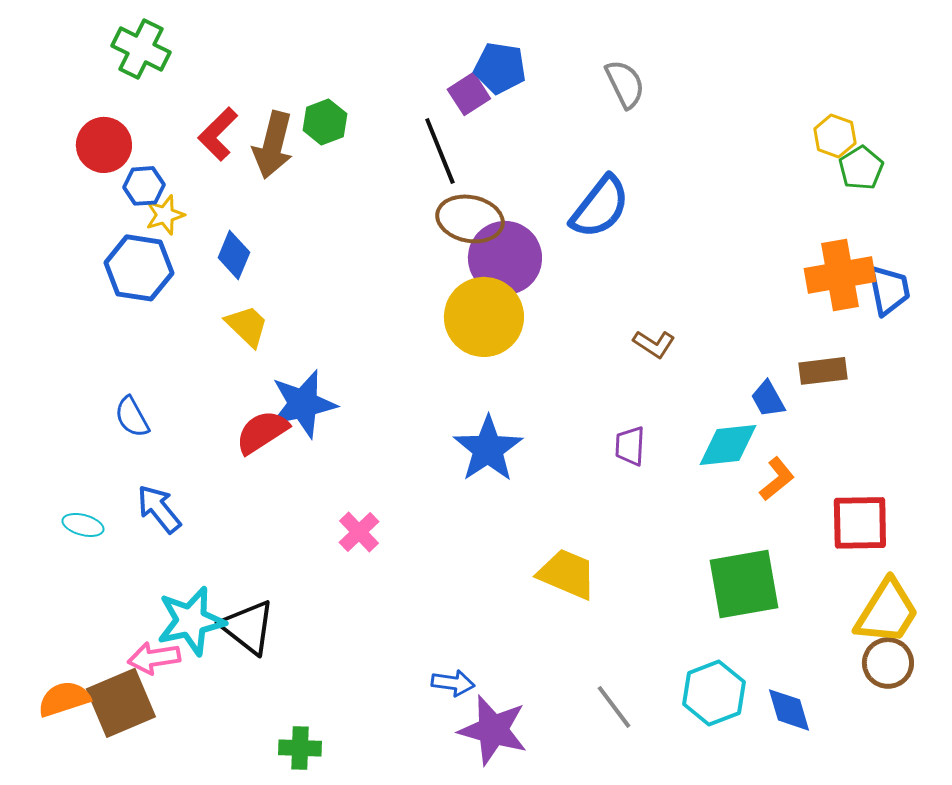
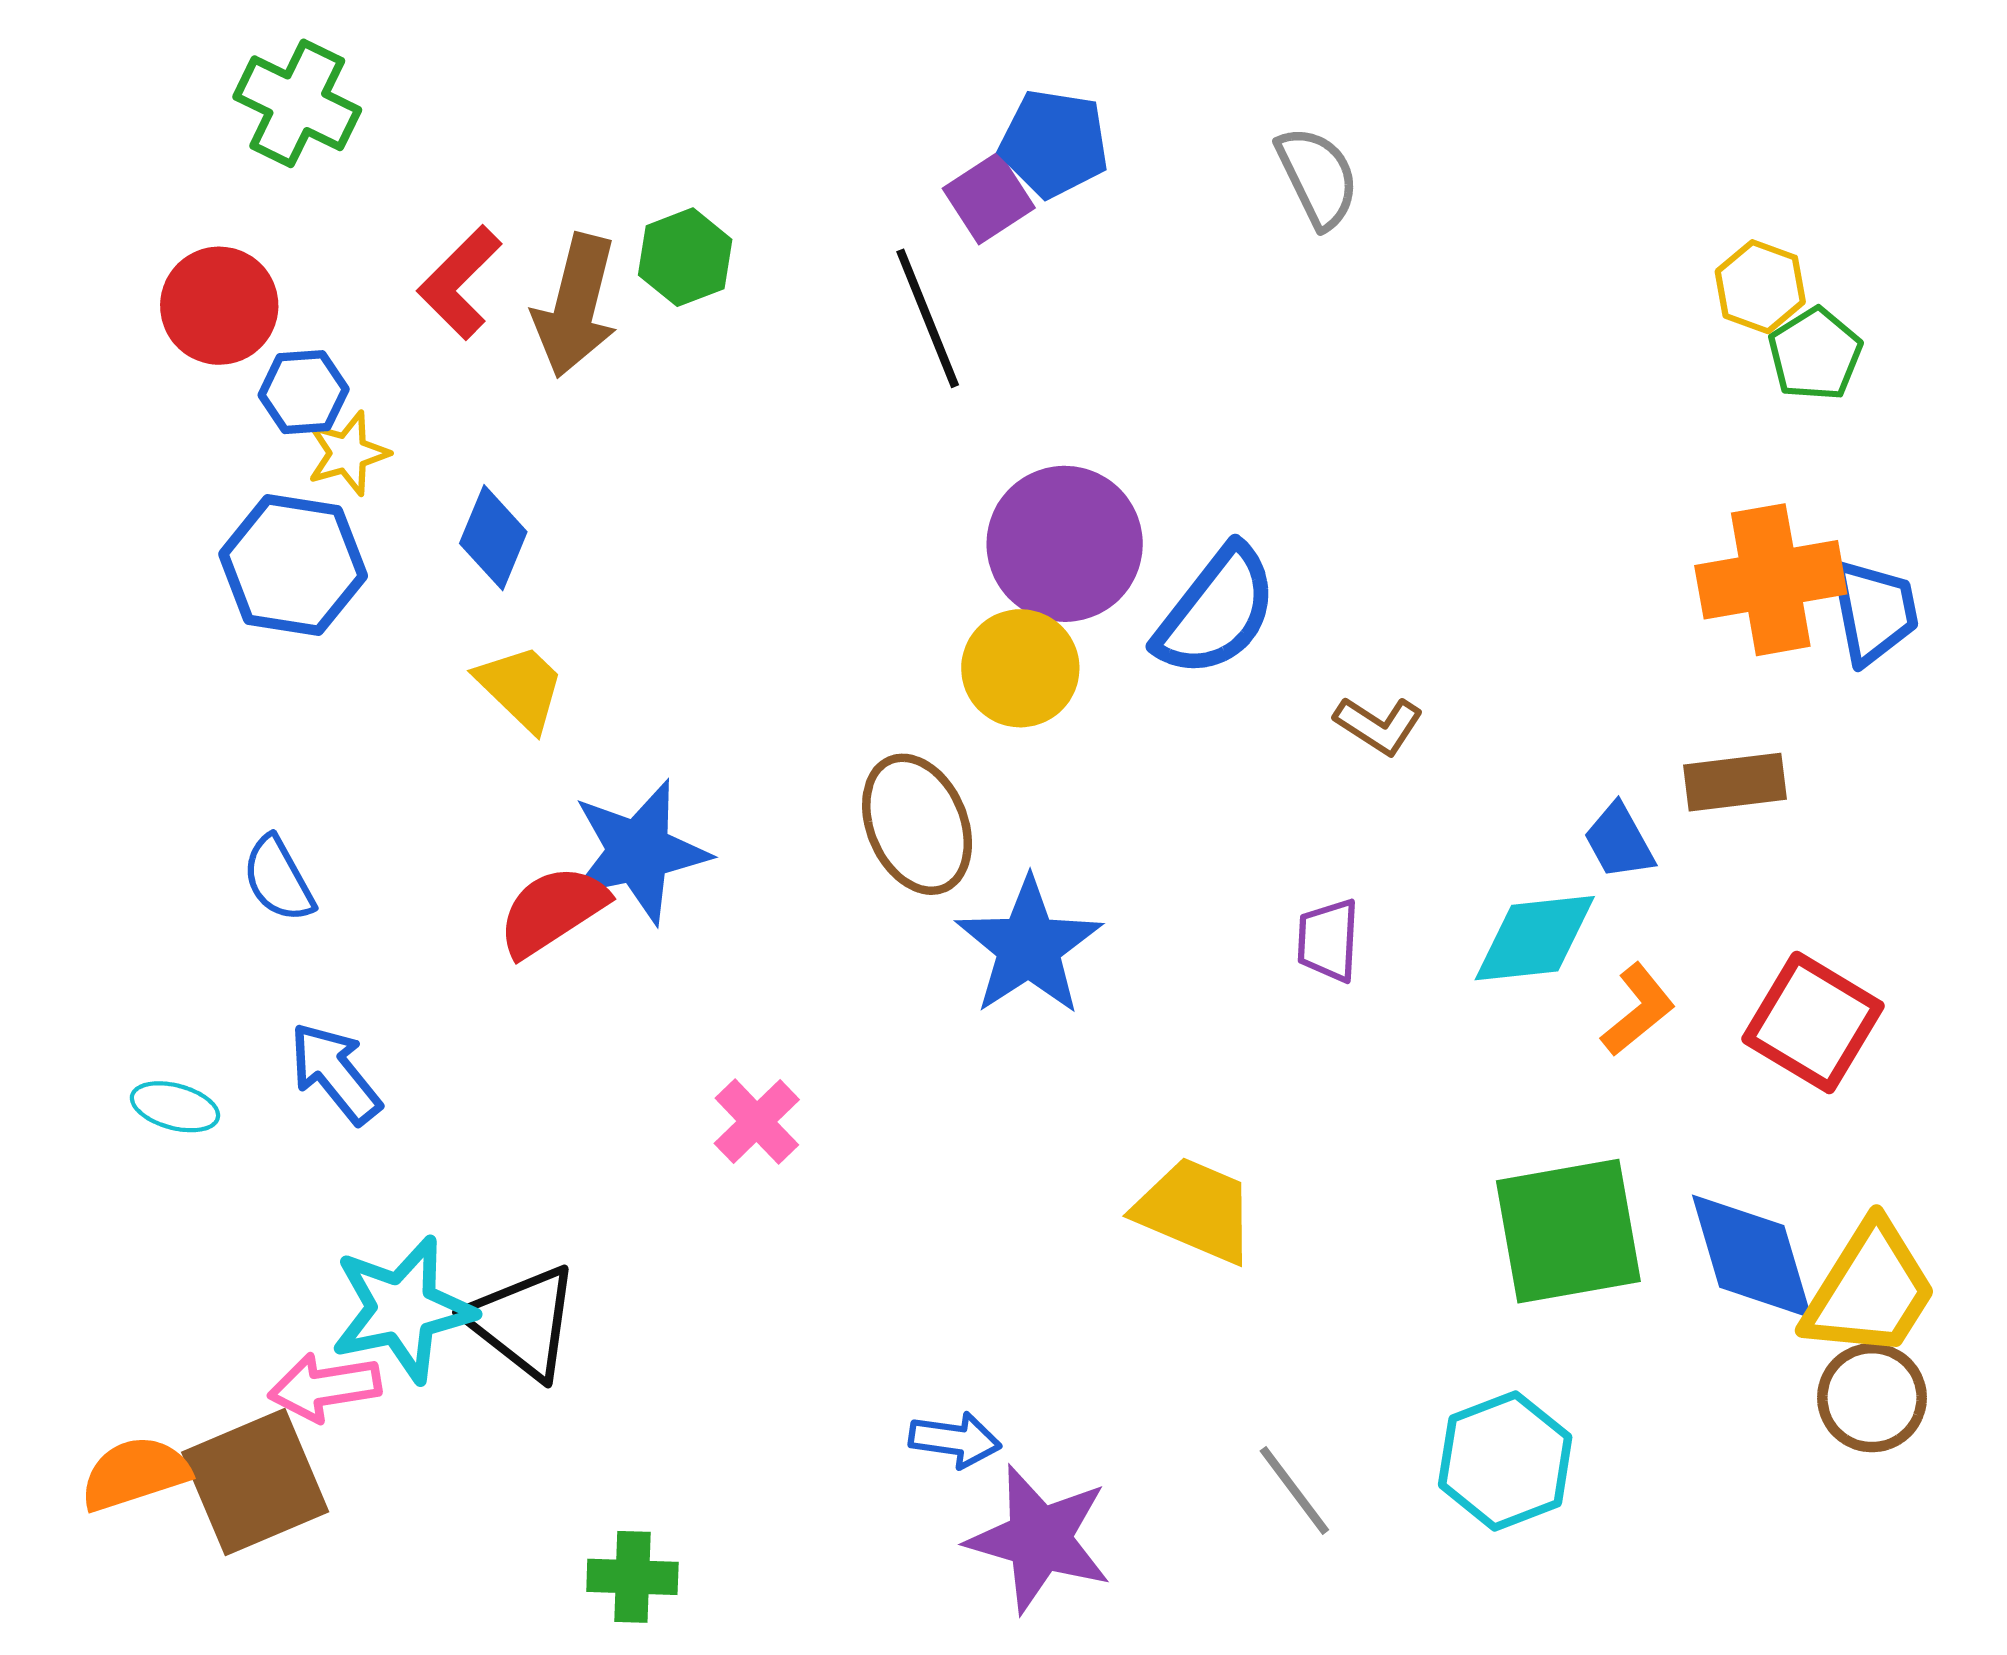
blue semicircle: (600, 207) -> (1216, 611), moved
brown ellipse: (470, 219) -> (917, 824), moved, turned 56
yellow circle: (484, 317) -> (1020, 668), size x0.7
red square: (860, 523) -> (1813, 1022), moved, turned 32
blue diamond: (789, 710) -> (1752, 1256), moved, size x1.4

